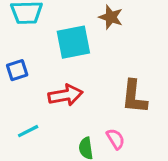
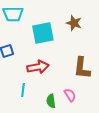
brown star: (111, 17) -> (74, 23), moved
cyan line: (28, 131) -> (23, 90), moved, turned -56

